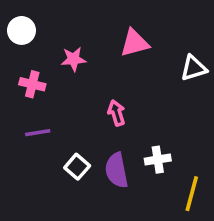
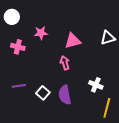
pink triangle: (134, 43) -> (73, 41), moved
purple line: (38, 133) -> (19, 86), moved
white cross: (158, 160) -> (96, 85), moved, turned 32

